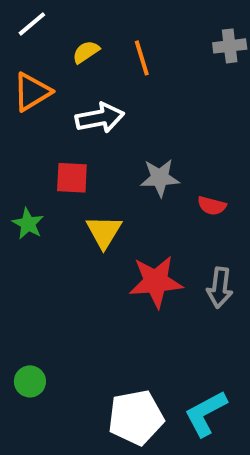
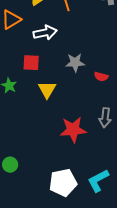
red star: (156, 282) -> (73, 130), moved

